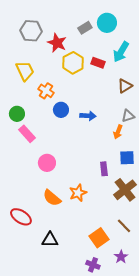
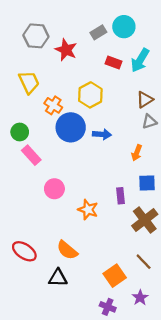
yellow hexagon: (73, 63) -> (90, 95), moved
red rectangle: (98, 63) -> (113, 63), moved
blue circle: (61, 110) -> (71, 127), size x1.6
gray triangle: (128, 116) -> (149, 122), moved
orange star: (78, 193) -> (88, 210), moved, turned -30
orange semicircle: (52, 198) -> (67, 250), moved

